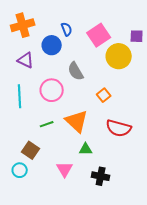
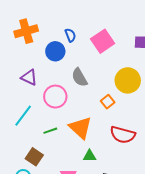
yellow circle: (119, 56) -> (128, 80), moved
purple triangle: (26, 60) -> (29, 77), moved
cyan line: (20, 96) -> (23, 116), moved, turned 40

